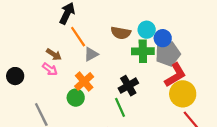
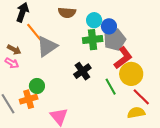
brown semicircle: (121, 33) -> (67, 13), moved
gray triangle: (91, 54) -> (47, 46), size x1.6
orange cross: (84, 82) -> (29, 99), moved, turned 30
green line: (120, 107) -> (111, 87), moved

